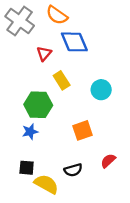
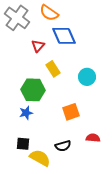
red semicircle: (108, 161) -> (93, 138), turned 48

